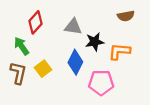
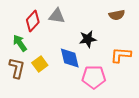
gray triangle: (73, 27) -> (57, 16), moved
orange L-shape: (119, 51) -> (121, 55), moved
blue diamond: (75, 62) -> (70, 58), turned -40

